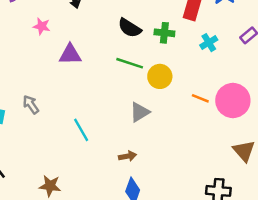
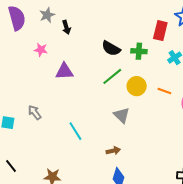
green line: (130, 63) -> (112, 76), turned -55
orange line: (200, 98) -> (164, 91), moved
gray triangle: (140, 112) -> (122, 115), turned -42

